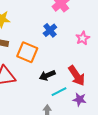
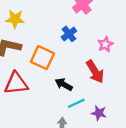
black arrow: (47, 75) -> (64, 84), turned 49
red arrow: (77, 76) -> (95, 72), moved

